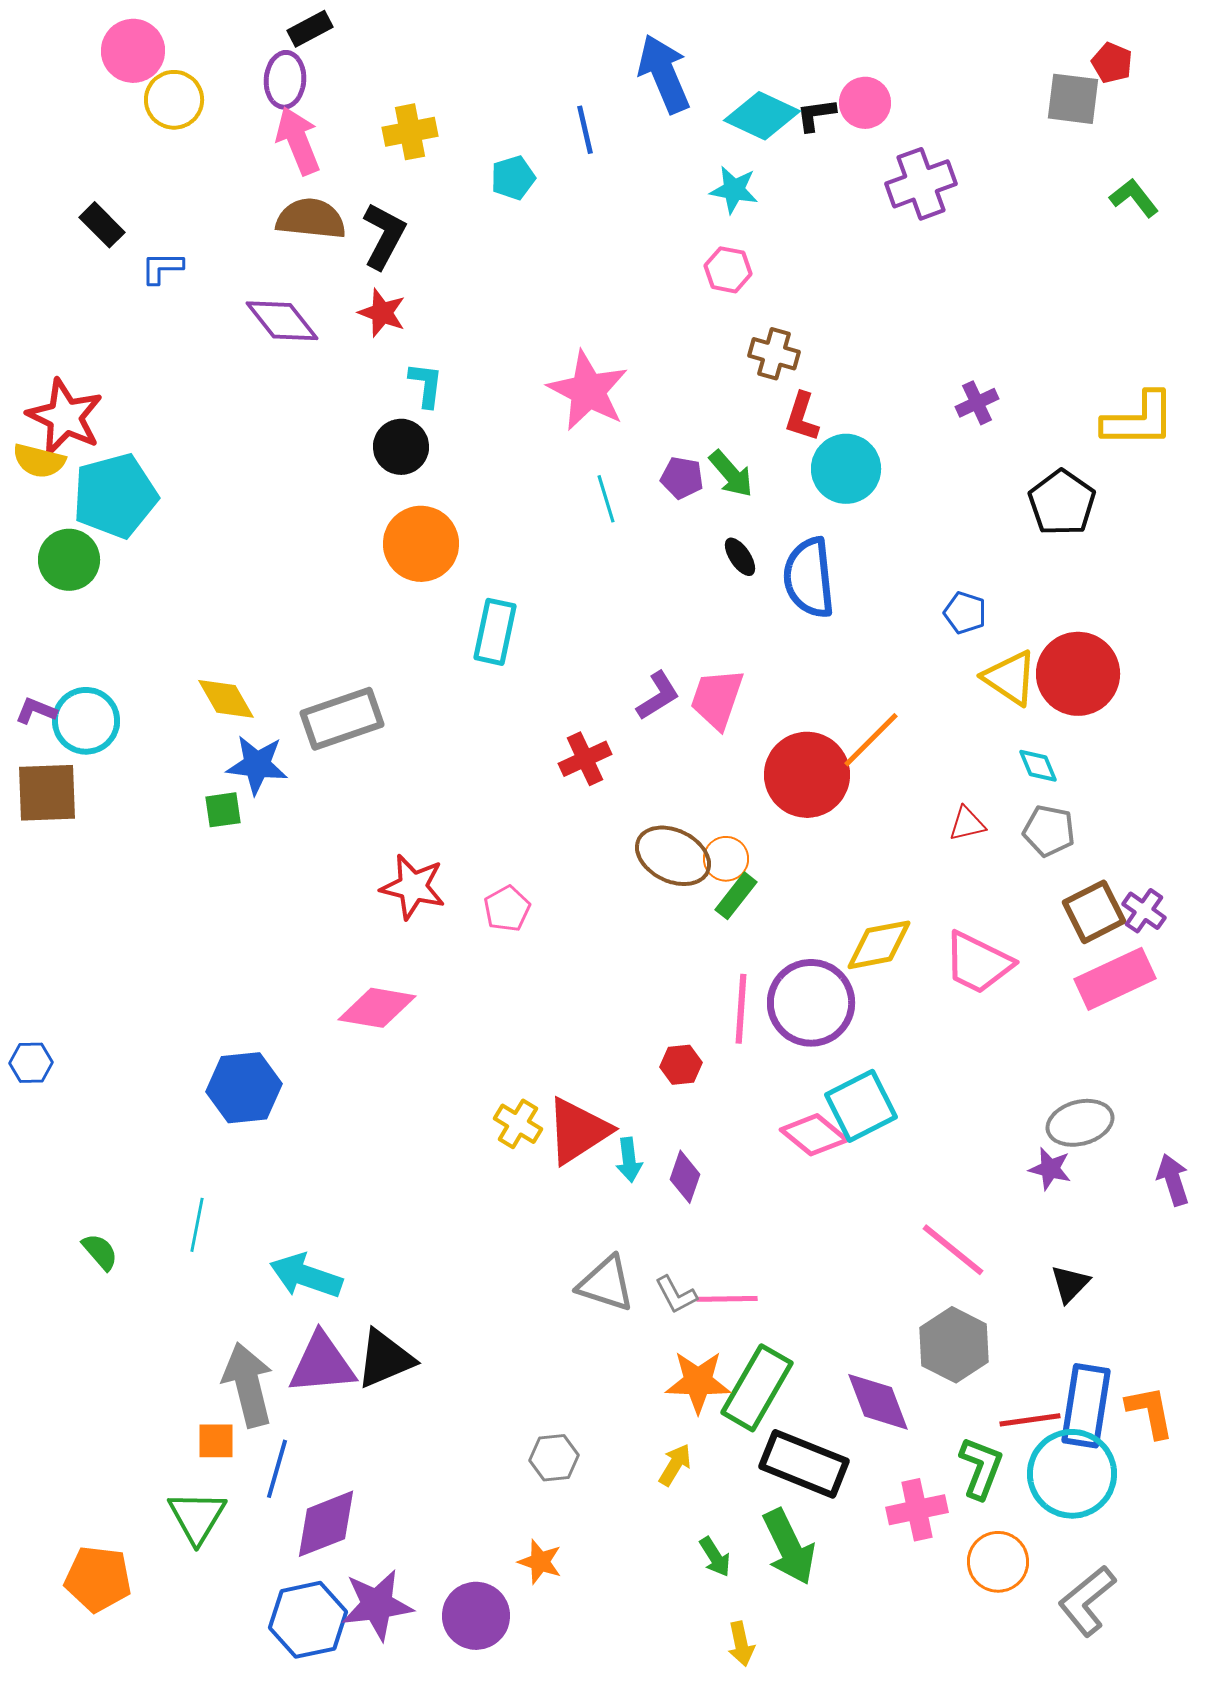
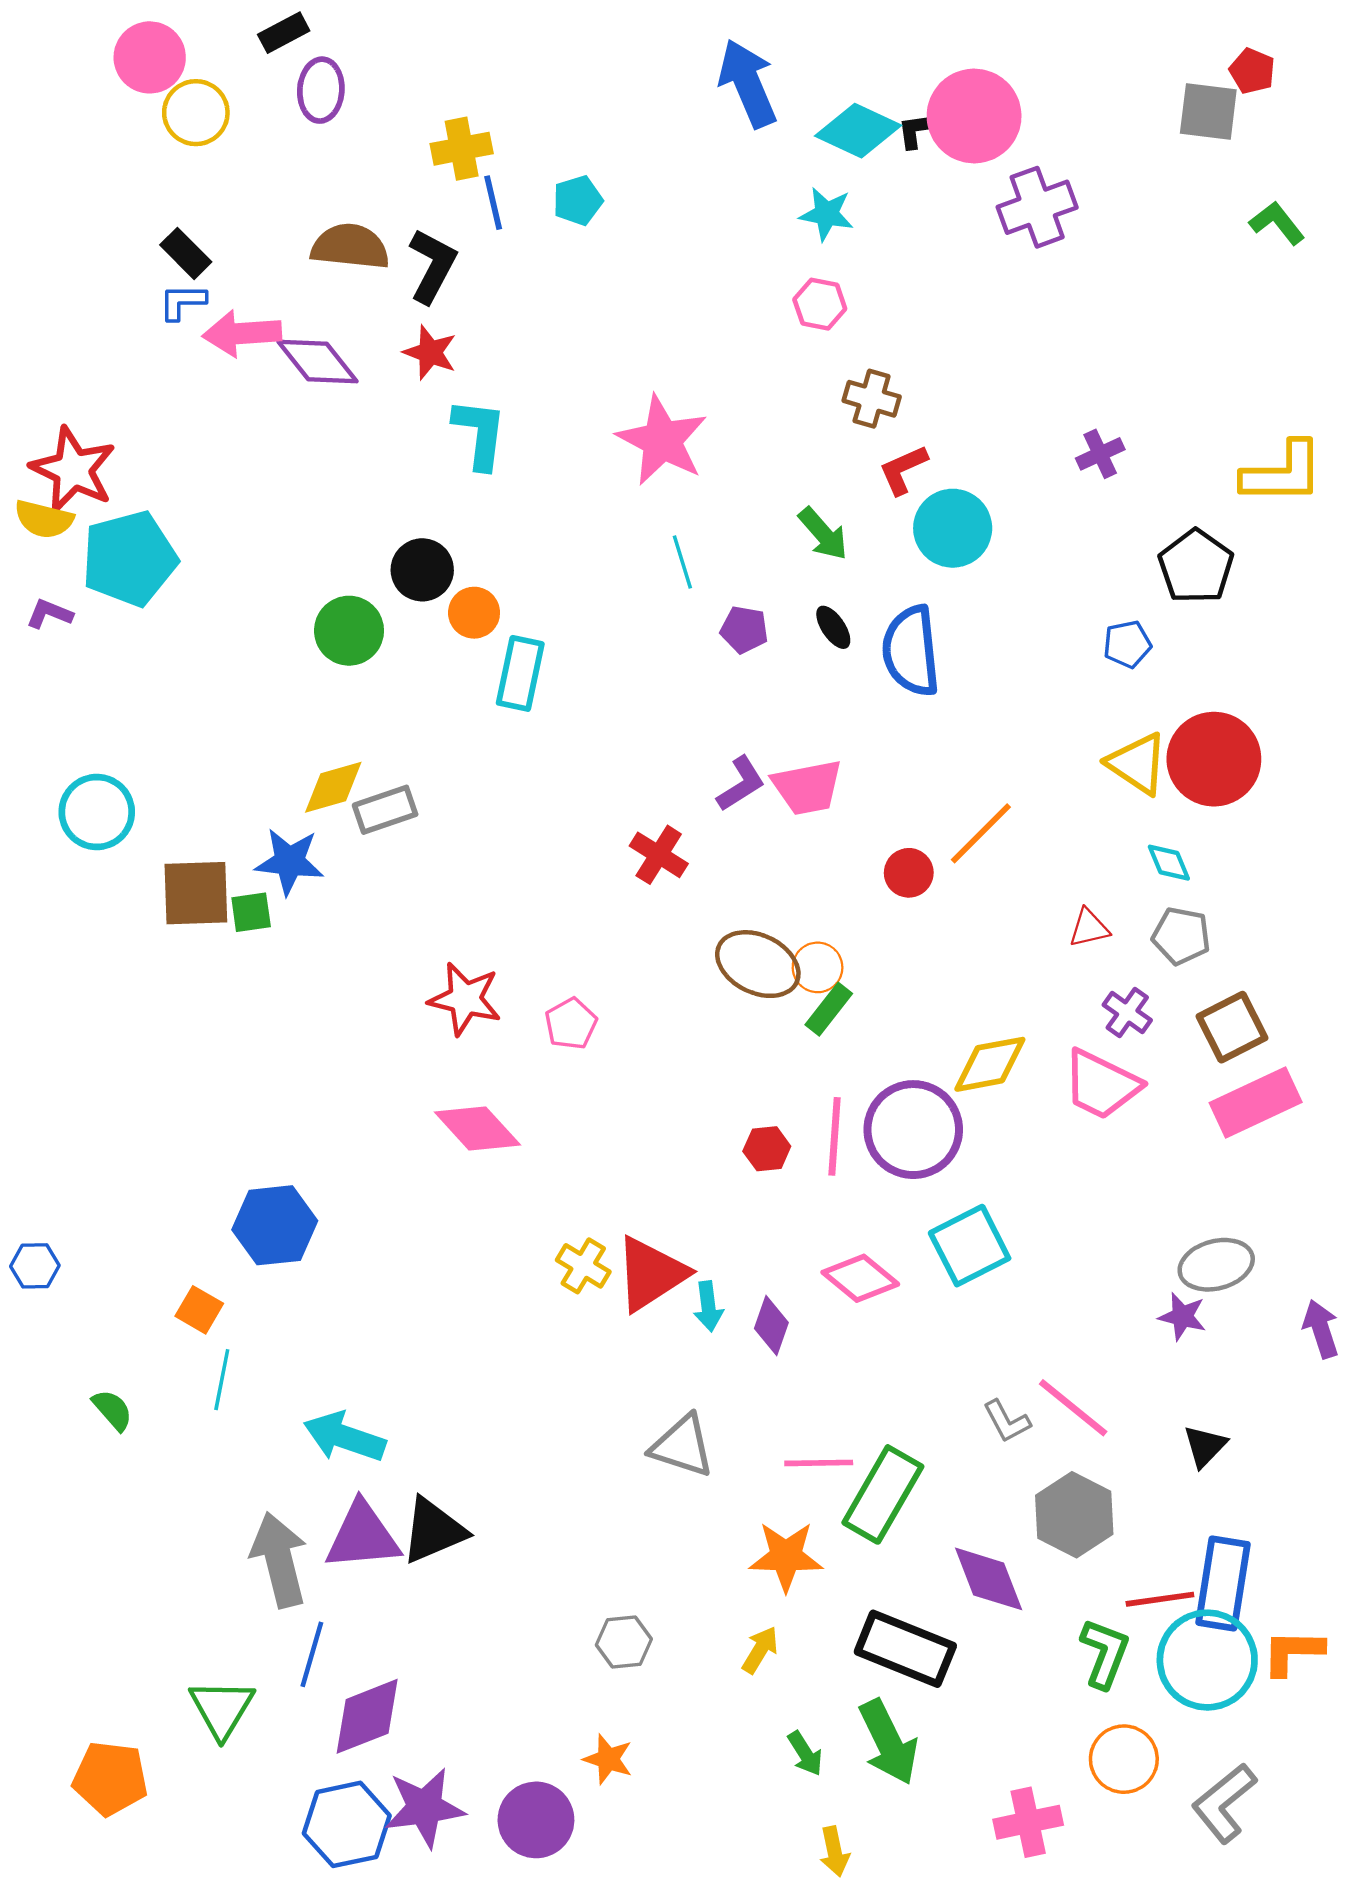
black rectangle: (310, 29) -> (284, 33), moved
pink circle: (865, 103) -> (974, 116), size x1.6
blue line: (585, 130) -> (493, 203), moved
pink arrow: (298, 141) -> (242, 333), moved, turned -72
black rectangle: (102, 225) -> (186, 253), moved
cyan L-shape: (426, 385) -> (480, 434), size x1.4
red L-shape: (802, 417) -> (903, 470), turned 48
black circle: (401, 447) -> (422, 570), moved
purple pentagon: (682, 478) -> (744, 630), moved
orange circle: (421, 544) -> (474, 613), size x0.6
green circle: (69, 560) -> (349, 631), moved
blue pentagon: (965, 613) -> (1127, 644), moved, turned -30
cyan rectangle: (495, 632) -> (520, 673), moved
yellow diamond: (226, 699) -> (333, 787), moved, turned -76
pink trapezoid: (717, 699) -> (807, 787), turned -120
purple L-shape: (36, 711) -> (49, 614), moved
gray rectangle: (342, 719) -> (385, 810), size x0.7
red cross: (585, 759) -> (659, 855), turned -33
red circle: (807, 775) -> (909, 873), size x0.5
brown square: (47, 793) -> (196, 893), moved
purple cross: (1144, 911) -> (1127, 1012), moved
pink diamond: (377, 1008) -> (477, 1128), moved, turned 38
blue hexagon: (31, 1063) -> (35, 1266), moved
red hexagon: (681, 1065) -> (767, 1149), moved
pink diamond: (814, 1135) -> (860, 1278), moved
gray L-shape: (676, 1295) -> (1007, 1421), moved
green rectangle: (757, 1388) -> (883, 1494), moved
orange L-shape: (1150, 1412) -> (1293, 1652), moved, turned -78
orange square: (216, 1441) -> (199, 1310), moved, turned 30
pink cross: (917, 1510) -> (1028, 1822), moved

